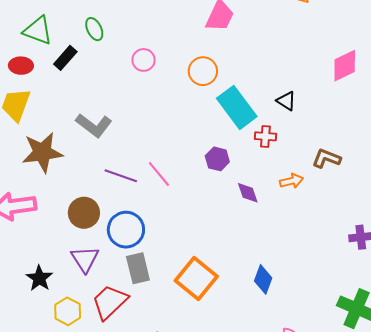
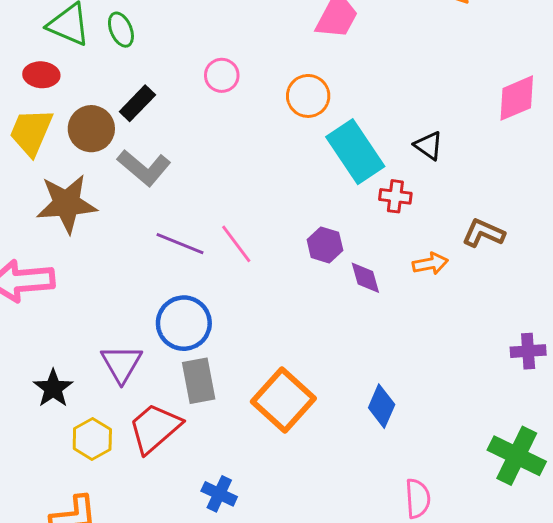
green ellipse: (94, 29) -> (121, 30), moved
black rectangle: (65, 58) -> (137, 103), moved
purple hexagon: (217, 159) -> (325, 245), moved
brown circle: (84, 213) -> (91, 129), moved

